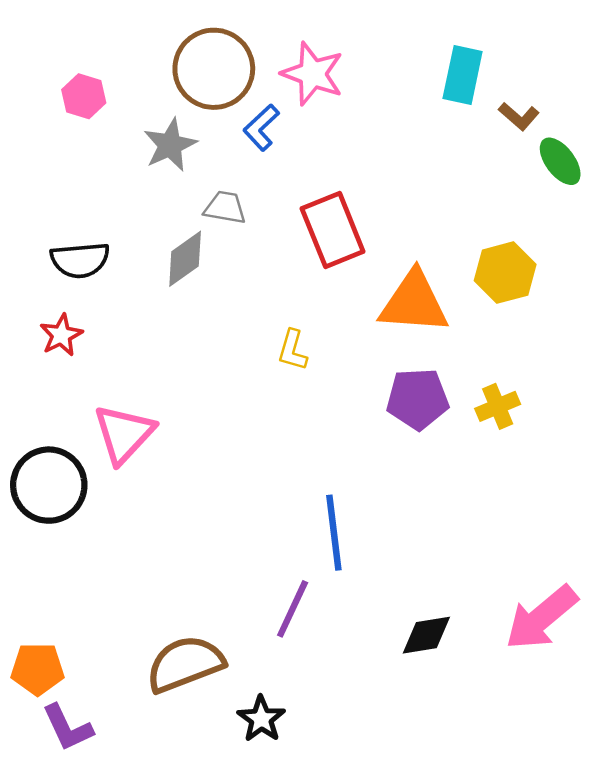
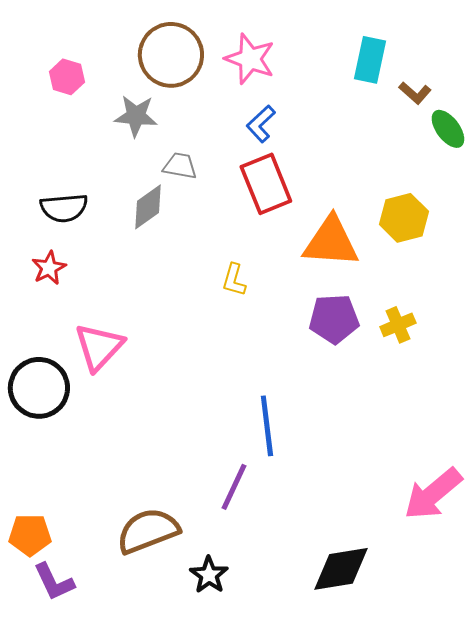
blue L-shape: (261, 128) -> (261, 124), moved
gray star: (170, 145) -> (136, 116), turned 30
black diamond: (426, 635) -> (341, 569), moved, size x1.4

